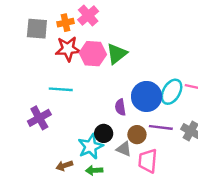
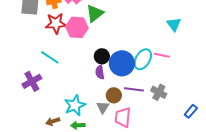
green triangle: (117, 54) -> (95, 13), moved
cyan line: (61, 89) -> (50, 57), turned 30
black circle: (104, 133) -> (102, 56), moved
gray triangle: (124, 149) -> (103, 107), turned 40

